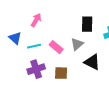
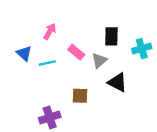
pink rectangle: (56, 47) -> (76, 52), moved
purple cross: (36, 69) -> (50, 117), moved

